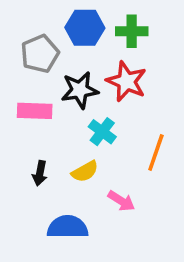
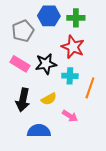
black star: (80, 90) -> (46, 64), moved
pink rectangle: (35, 111) -> (20, 64), turned 30
cyan cross: (102, 132) -> (70, 76), moved, turned -35
black arrow: (40, 173) -> (23, 100), size x1.6

